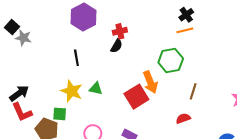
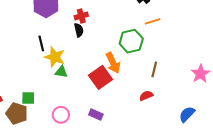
orange line: (185, 30) -> (152, 21), moved
black semicircle: (116, 46) -> (79, 30), turned -40
yellow star: (72, 91) -> (55, 57), moved

